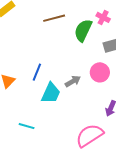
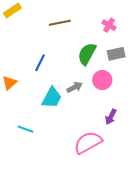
green semicircle: (83, 30) -> (87, 54), moved
blue line: (37, 72) -> (40, 63), moved

